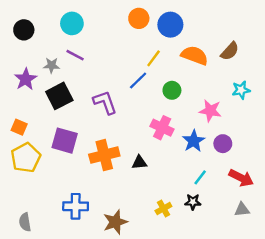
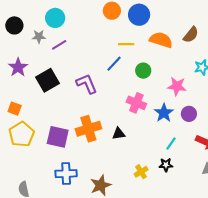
purple line: (75, 55) -> (59, 45), turned -56
yellow line: (154, 58) -> (126, 44), turned 56
gray star: (51, 65) -> (39, 37), moved
purple square: (65, 141) -> (58, 137), moved

